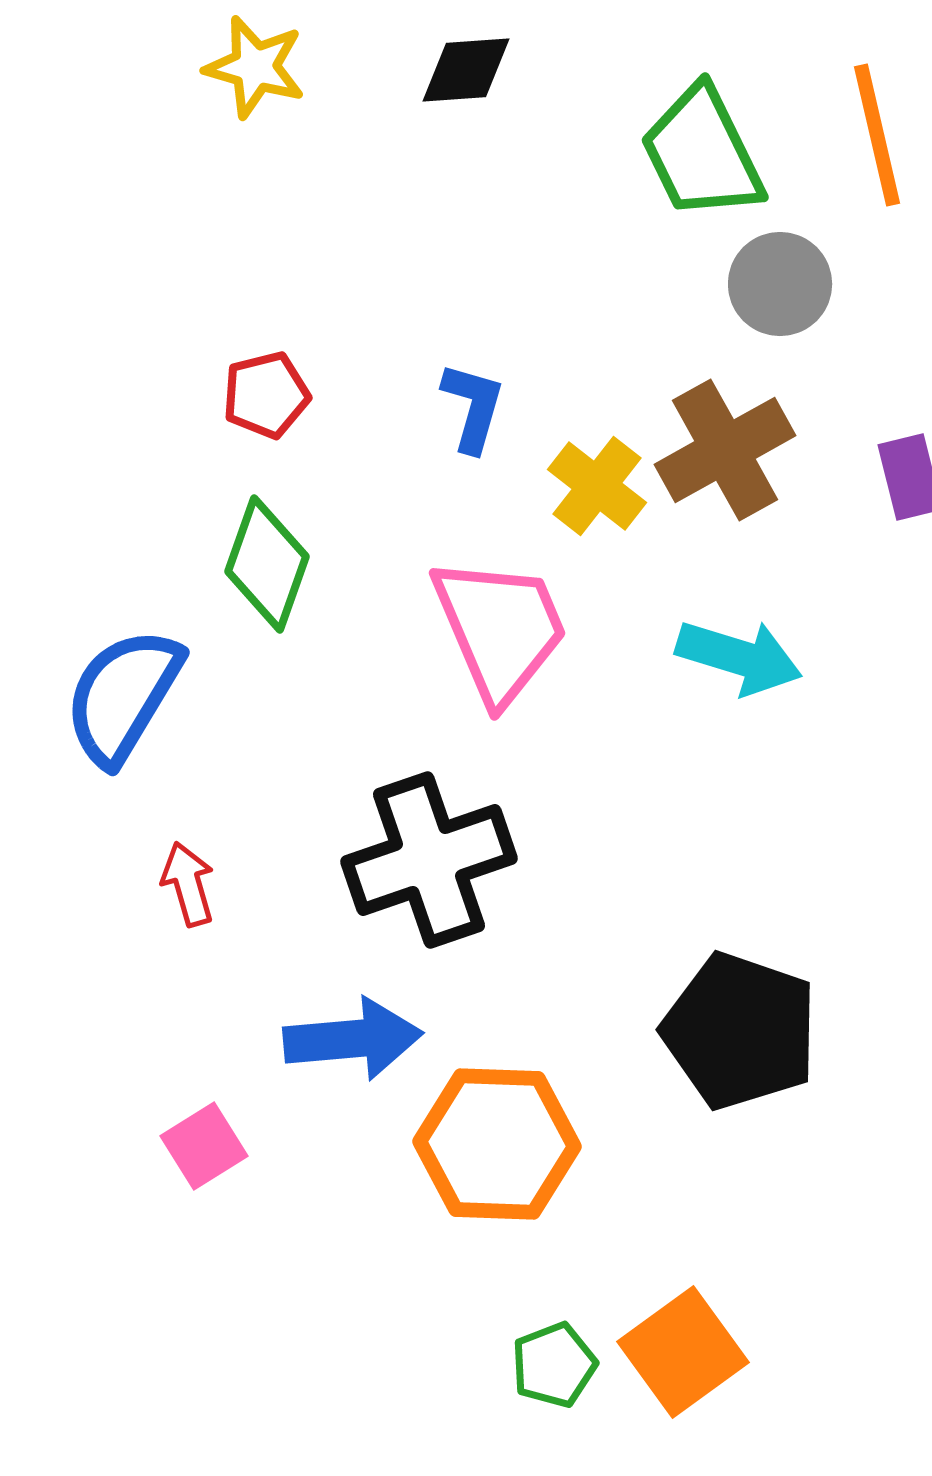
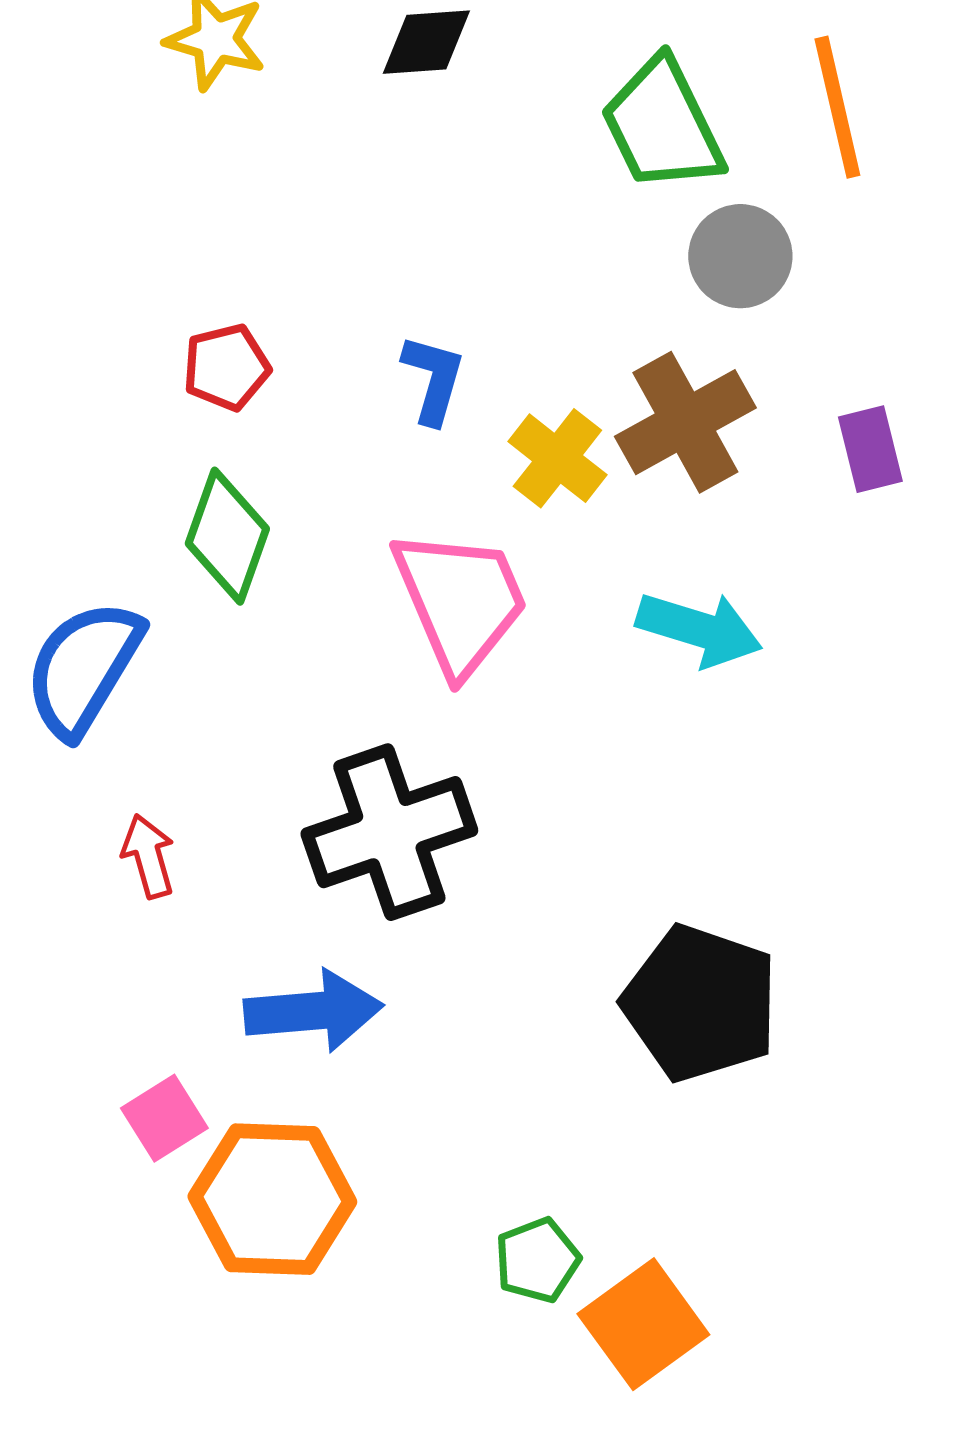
orange hexagon: (497, 1144) -> (272, 1199), moved
green pentagon: (554, 1365) -> (537, 1260), moved

